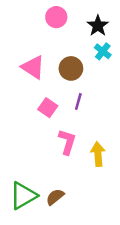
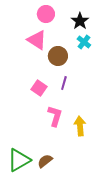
pink triangle: (33, 67) -> (37, 40), moved

